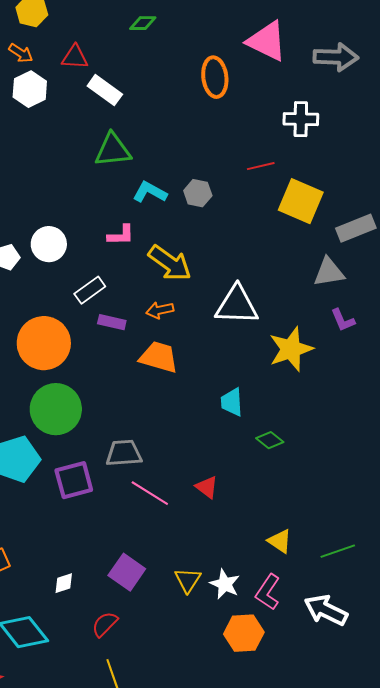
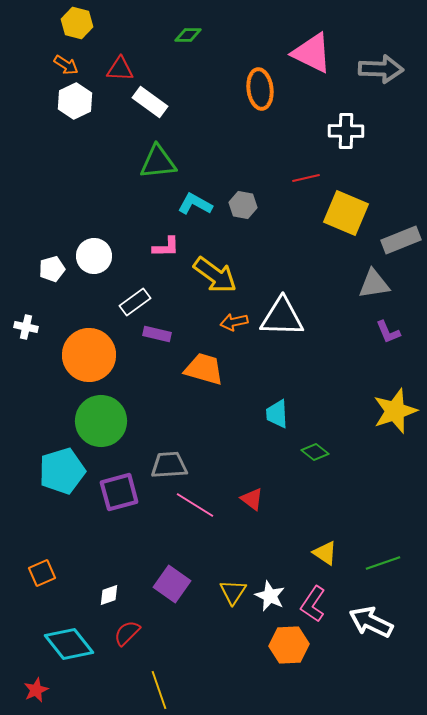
orange arrow: (160, 310) -> (234, 322), moved
yellow star: (291, 349) -> (395, 411), moved
red semicircle: (105, 624) -> (127, 633), moved

